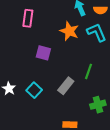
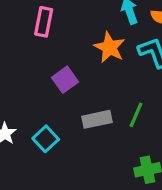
purple square: (43, 53) -> (65, 80), turned 35
gray rectangle: (66, 86) -> (97, 119), moved, turned 36

